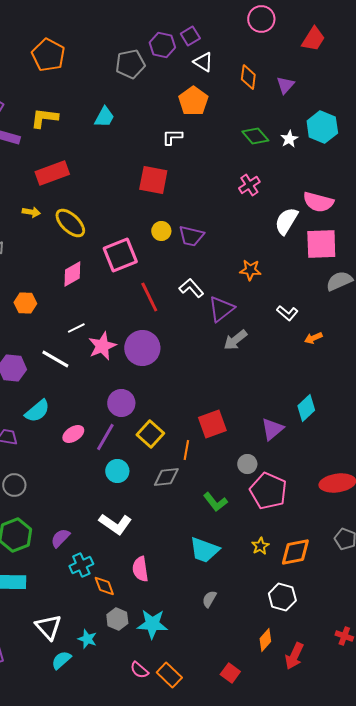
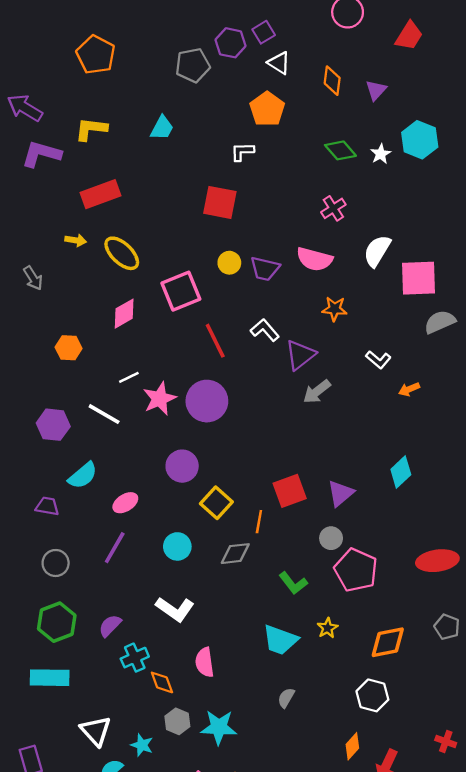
pink semicircle: (318, 202) -> (314, 259), moved
purple triangle: (272, 429) -> (340, 493), moved
purple line: (105, 437) -> (115, 548), moved
yellow star: (260, 546) -> (327, 628), moved

